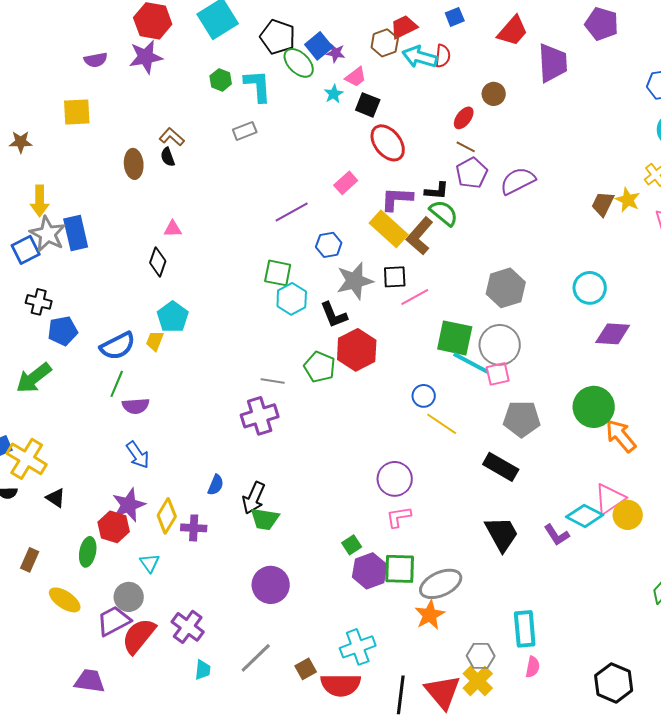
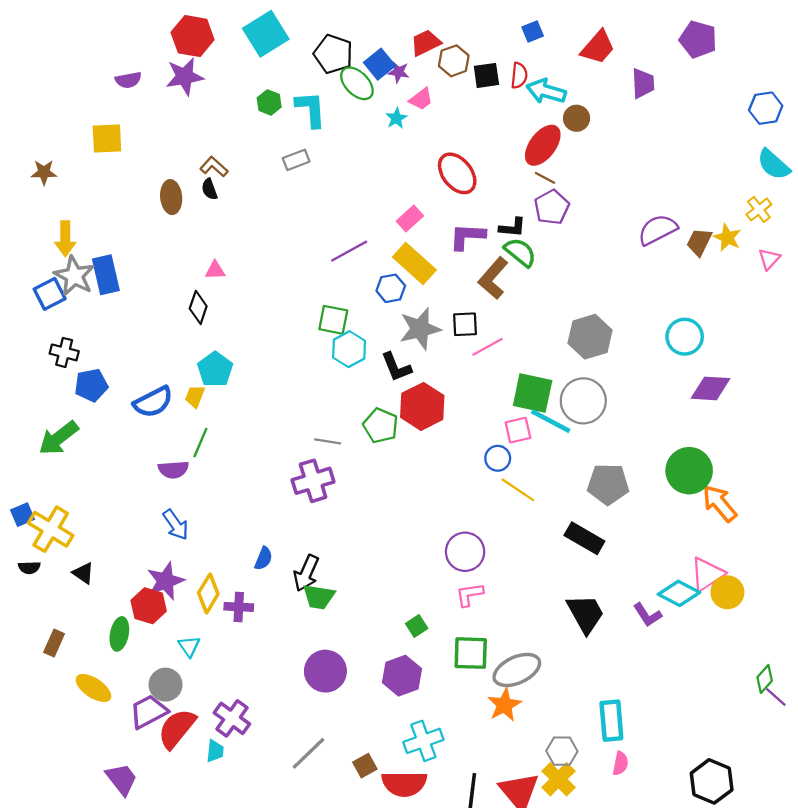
red trapezoid: (404, 27) -> (426, 43), moved
cyan arrow: (420, 57) -> (546, 91), moved
purple trapezoid: (553, 63) -> (643, 83), size x0.7
black square: (368, 105) -> (486, 75), moved, turned -30
red ellipse: (464, 118) -> (543, 145), size x1.6
purple semicircle: (518, 181) -> (658, 230), moved
yellow rectangle: (389, 229) -> (414, 263), moved
pink square: (498, 374) -> (518, 430), moved
green line: (117, 384) -> (200, 443), moved
purple hexagon: (370, 571) -> (402, 676), moved
cyan trapezoid: (203, 670) -> (215, 751), moved
purple trapezoid: (90, 681) -> (122, 779), turned 44

